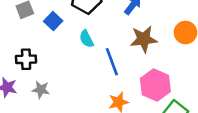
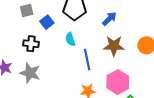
black cross: (26, 59) -> (31, 44), moved
gray star: (41, 90) -> (30, 73), size x1.5

